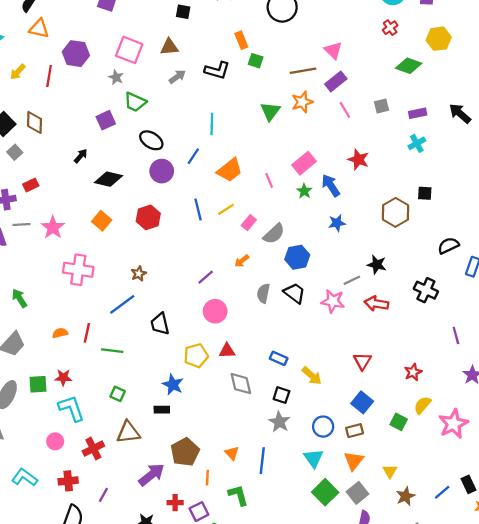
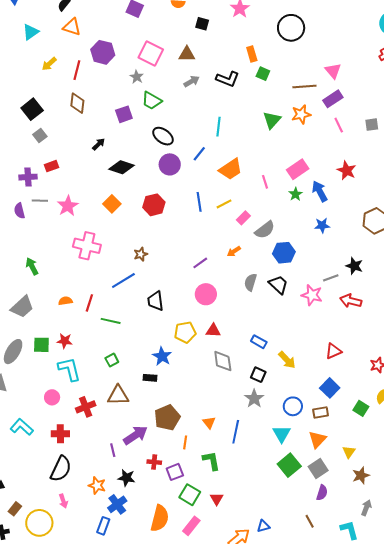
brown diamond: (35, 122) -> (77, 103), moved
red triangle: (362, 361) -> (333, 351), turned 30
green square: (118, 394) -> (112, 360), turned 32
purple line: (103, 495) -> (113, 450), moved, turned -48

